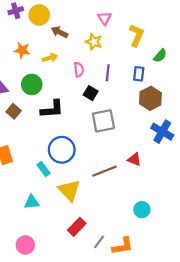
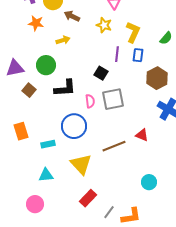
yellow L-shape: (137, 35) -> (133, 32), moved
orange star: (22, 50) -> (36, 23), moved
pink semicircle: (79, 70) -> (90, 101), moved
blue rectangle: (139, 74) -> (138, 55), moved
cyan rectangle: (44, 169) -> (48, 144), moved, turned -64
pink circle: (25, 245) -> (35, 204), moved

